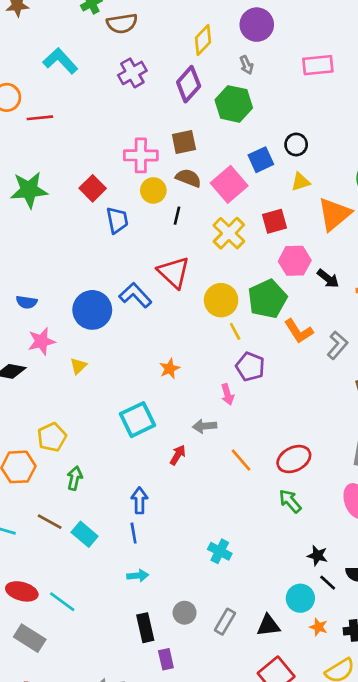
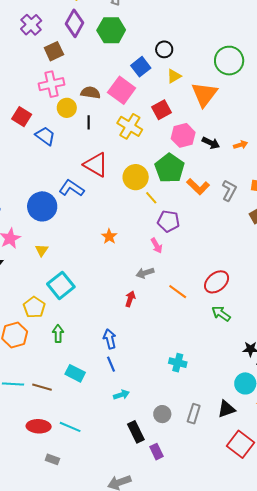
brown square: (184, 142) -> (54, 51), moved
blue trapezoid: (117, 220) -> (45, 136), turned -30
cyan square: (137, 420) -> (61, 285), moved
brown line: (50, 522) -> (42, 387), moved
gray rectangle: (30, 638) -> (52, 459), size x0.6

